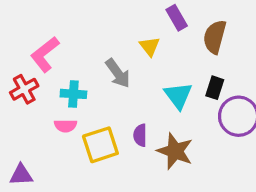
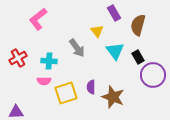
pink L-shape: (45, 54) -> (38, 19), moved
black rectangle: (215, 88) -> (138, 57), turned -48
cyan triangle: (178, 96) -> (115, 51), moved

